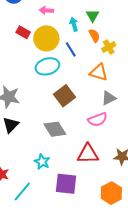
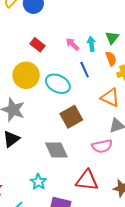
pink arrow: (46, 10) -> (72, 44), moved, turned 32
yellow circle: (46, 38) -> (26, 75), moved
cyan ellipse: (47, 66) -> (58, 84), turned 35

